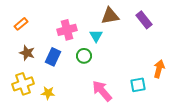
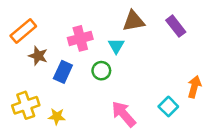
orange rectangle: (21, 24) -> (23, 31), size x1.5
brown star: (27, 53) -> (38, 56), moved
cyan square: (138, 85) -> (168, 107), turned -35

